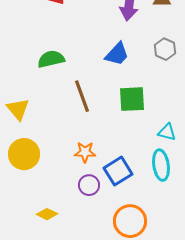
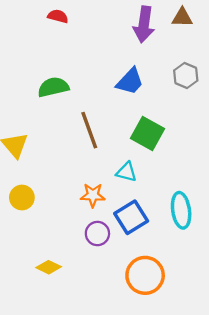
green square: (132, 99) -> (147, 134), turned 32
cyan triangle: (167, 132) -> (126, 172), moved
yellow circle: (24, 154) -> (22, 198), size x0.7

